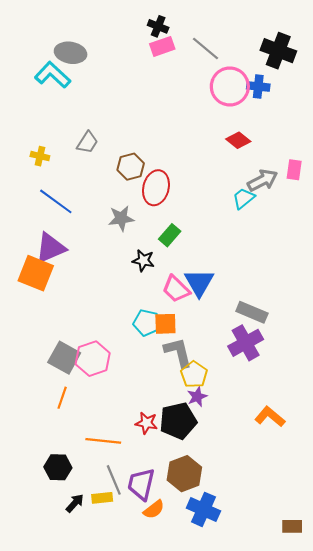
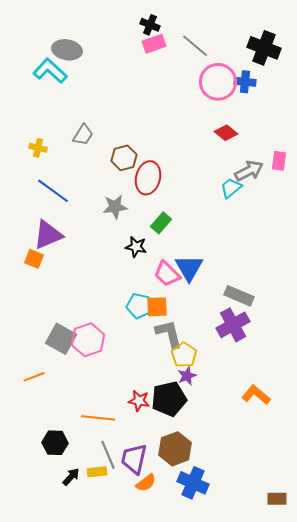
orange square: (36, 273) -> (34, 259), size x0.6
orange line: (62, 398) -> (34, 377), moved, turned 50

